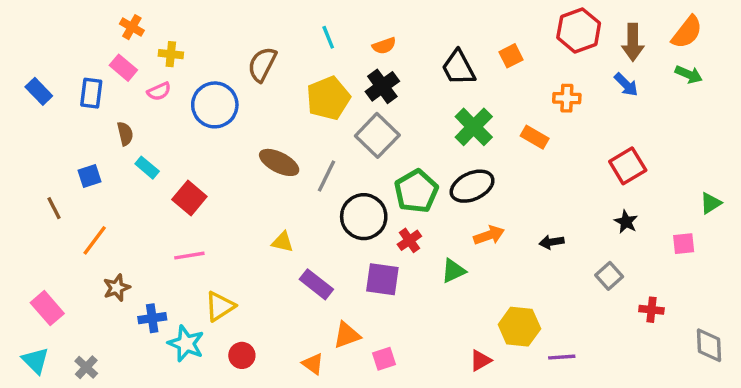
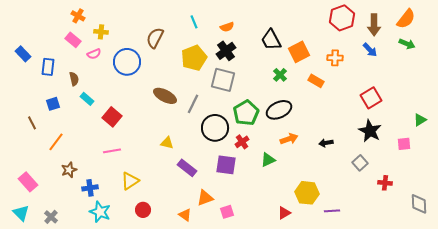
orange square: (511, 56) -> (299, 52), moved, size x1.5
blue rectangle: (91, 93) -> (48, 67), moved
green cross: (474, 127) -> (280, 75), size x0.6
gray square: (377, 135) -> (223, 80), turned -30
black star: (626, 222) -> (370, 131), size x1.6
cyan star: (186, 344) -> (100, 212), moved

